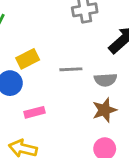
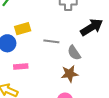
gray semicircle: (105, 80) -> (74, 53), turned 49

